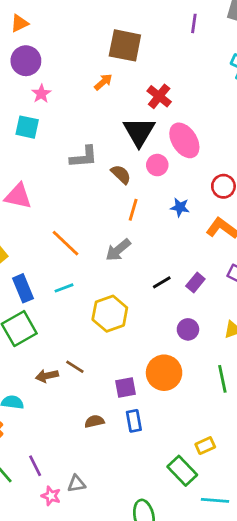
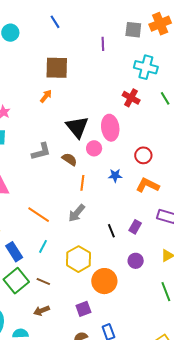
red cross: (159, 96) -> (131, 98), moved
pink ellipse: (184, 140) -> (110, 128), turned 35
black line: (162, 282) -> (111, 231), turned -72
cyan line: (64, 288) -> (43, 246), turned -32
brown line: (75, 367) -> (43, 281), moved
orange circle: (164, 373) -> (104, 281), moved
purple square: (126, 387) -> (83, 309), moved

